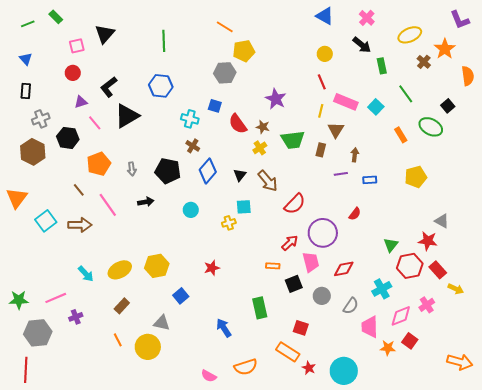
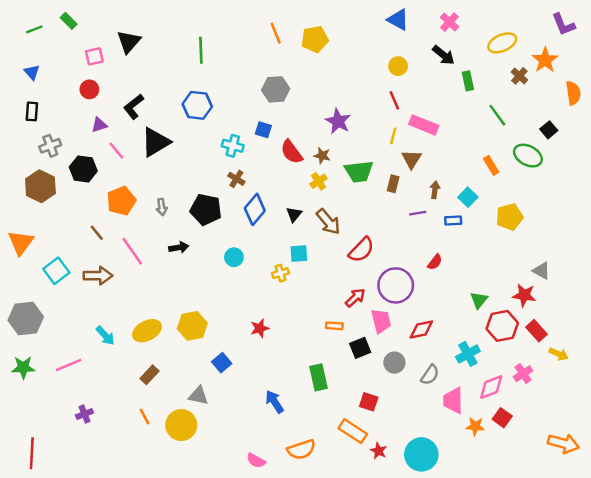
orange line: (225, 27) -> (276, 33), turned 36
yellow pentagon: (244, 51) -> (315, 39), moved
cyan square: (376, 107) -> (468, 197), moved
purple cross: (76, 317) -> (85, 414), moved
gray hexagon: (38, 333) -> (26, 318), moved

